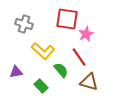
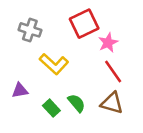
red square: (67, 19) -> (84, 24), turned -35
red line: (79, 57) -> (113, 72), moved
green semicircle: (61, 70) -> (77, 103), moved

